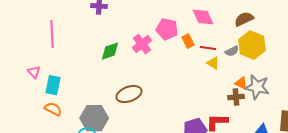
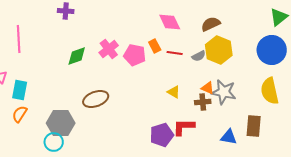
pink pentagon: (167, 29) -> (135, 55), moved
yellow triangle: (213, 63) -> (174, 92), moved
orange semicircle: (53, 109) -> (20, 114), turned -84

